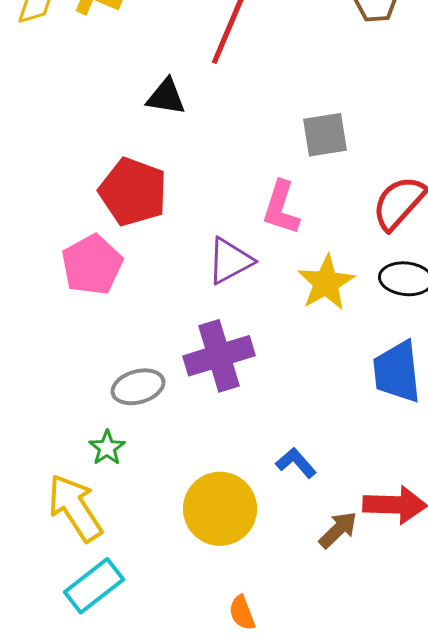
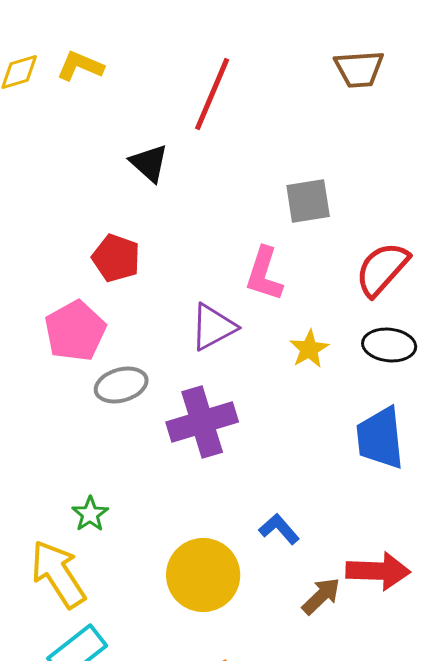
black triangle: (166, 97) -> (149, 163), turned 33
red pentagon: (133, 192) -> (116, 258), size x0.7
yellow star: (326, 283) -> (309, 349), size x0.7
gray ellipse: (138, 387) -> (121, 385), moved

